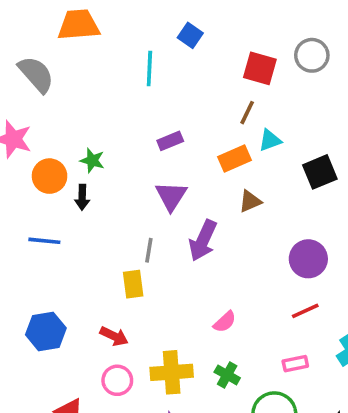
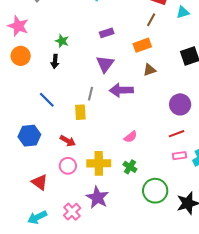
cyan triangle: (270, 140) -> (183, 12), moved
orange circle: (50, 176) -> (21, 56), moved
blue line: (44, 241) -> (47, 100), moved, turned 36
purple arrow: (203, 241) -> (121, 90), turned 60
pink rectangle: (295, 364) -> (180, 156), moved

